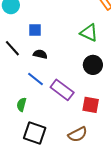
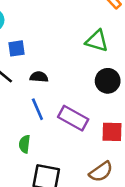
blue square: (35, 30) -> (17, 48), moved
blue line: (35, 79) -> (37, 109), turned 36

